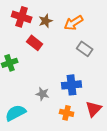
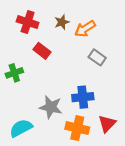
brown star: (46, 21) -> (62, 22), moved
gray star: (43, 94) -> (51, 107), size x1.5
orange cross: (67, 113) -> (77, 128), size x1.5

